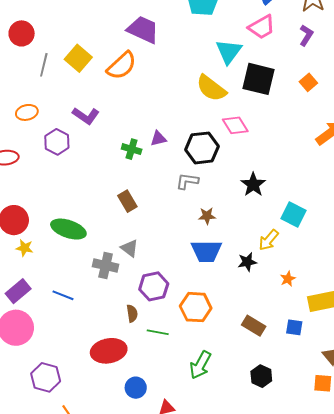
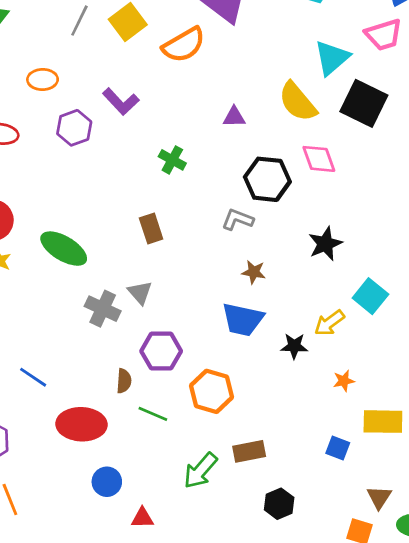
purple triangle: (158, 139) -> (234, 117), moved
blue line: (63, 295) -> (33, 377), moved
brown rectangle: (254, 326) -> (249, 451), moved, turned -55

